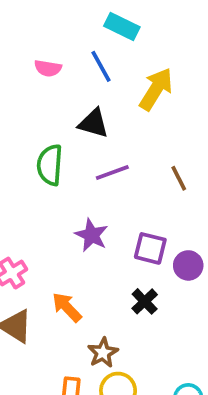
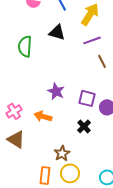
green semicircle: (50, 165) -> (25, 46), moved
purple line: (112, 173) -> (92, 40), moved
orange arrow: (67, 307) -> (43, 116), moved, turned -30

